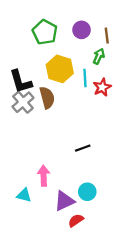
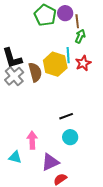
green pentagon: (45, 32) -> (45, 15), moved
brown line: (107, 36) -> (77, 21), moved
yellow hexagon: (60, 69) -> (55, 64), moved
cyan circle: (87, 192) -> (70, 137), moved

